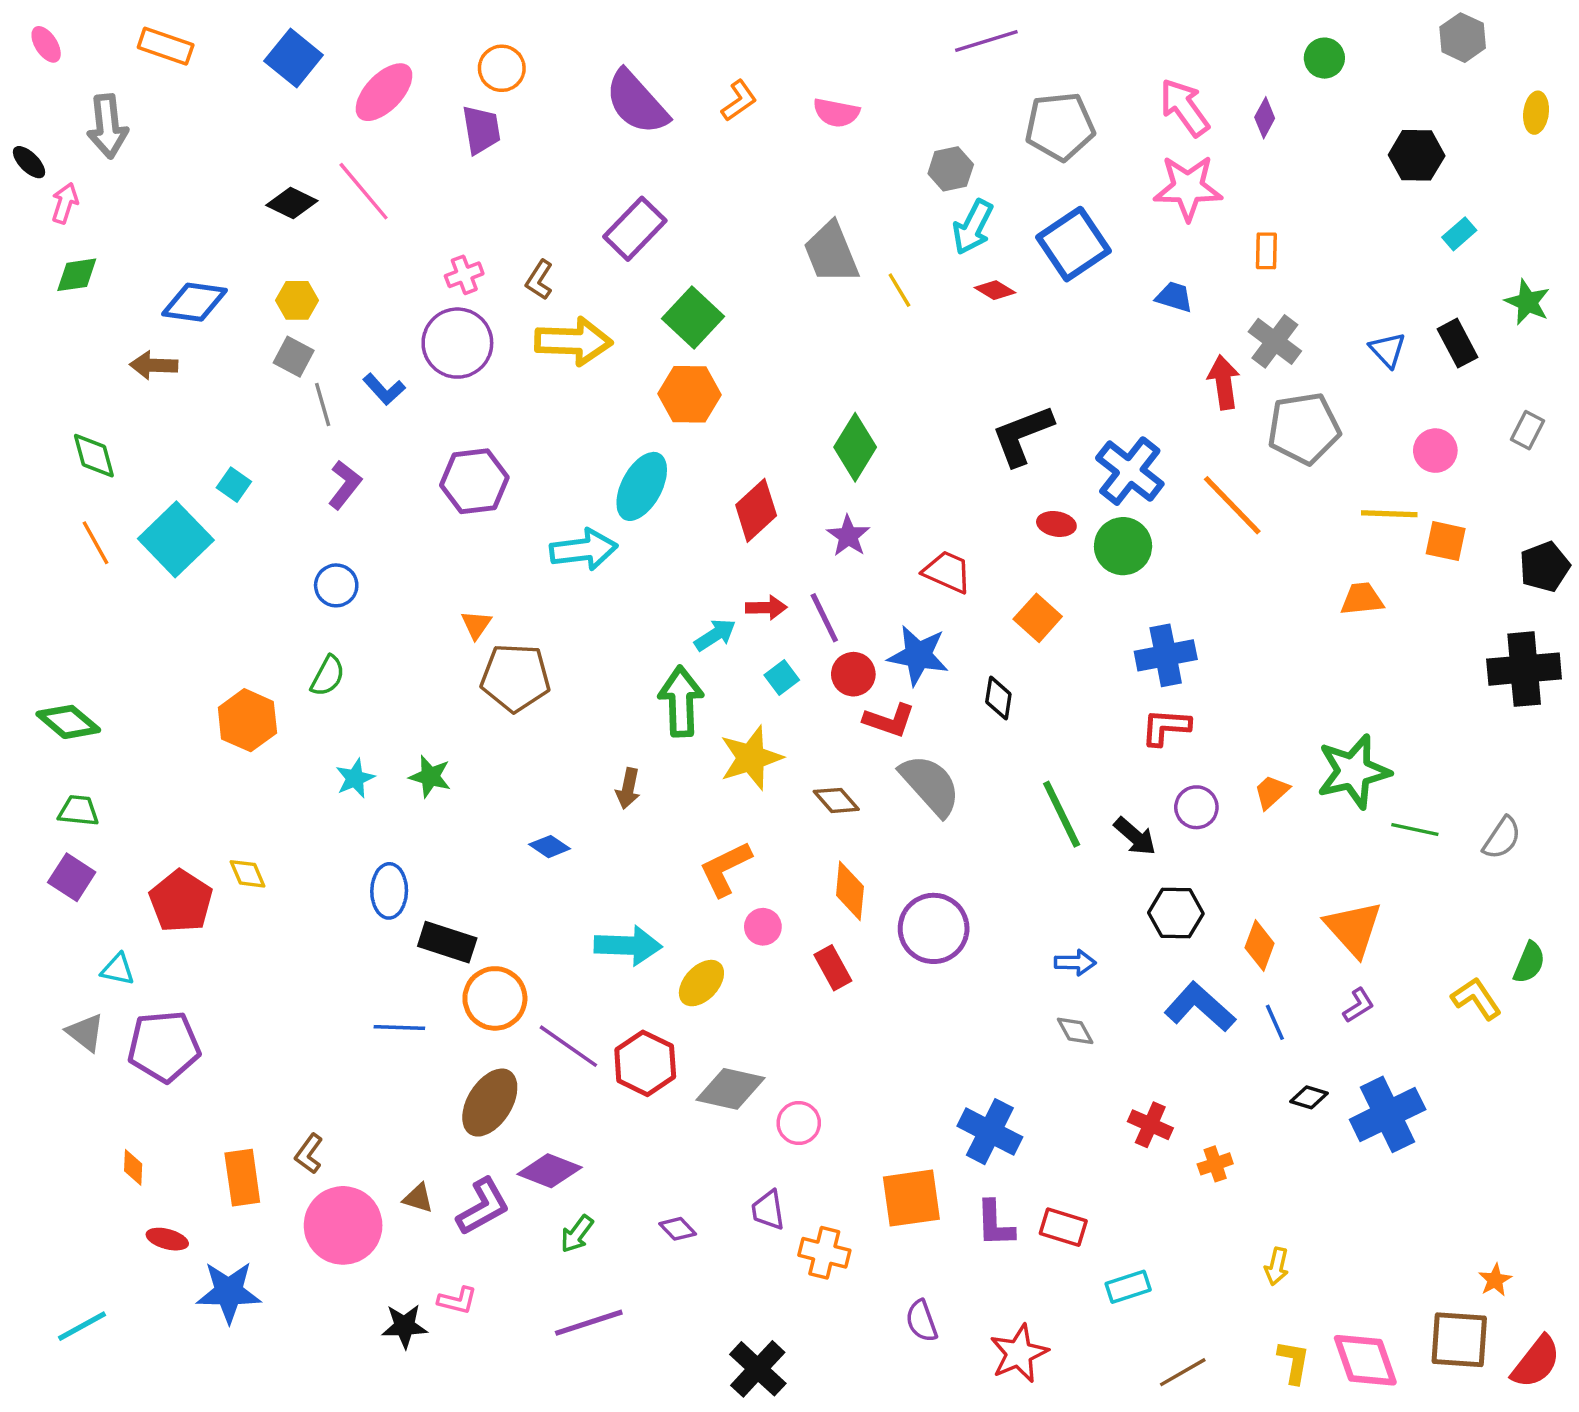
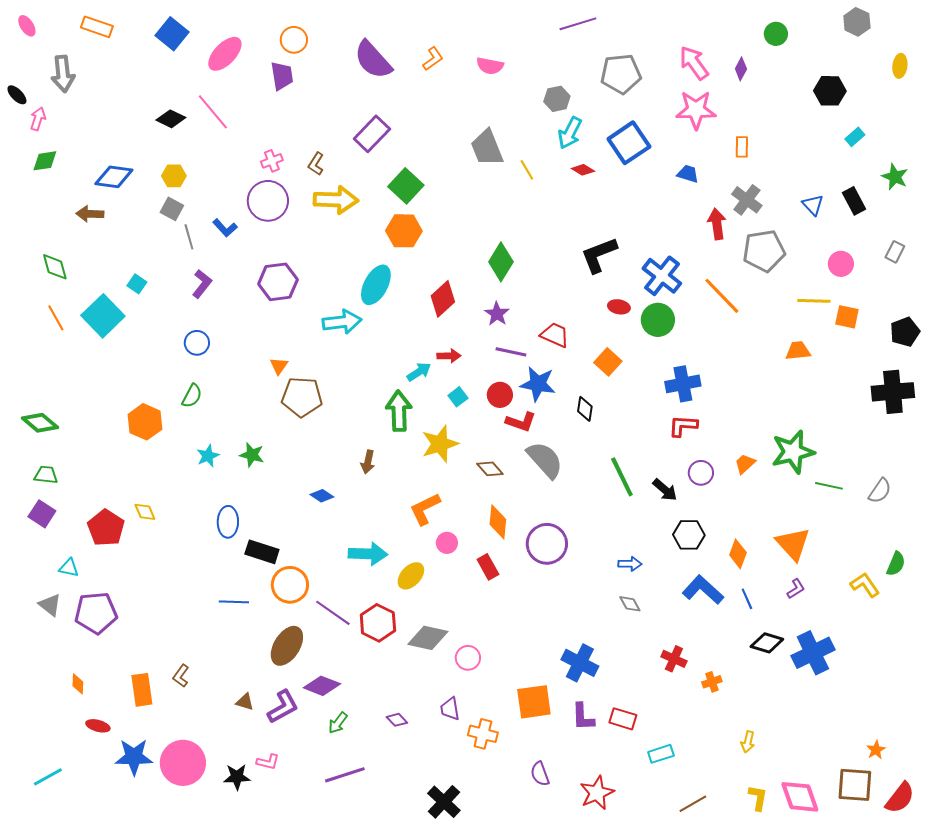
purple line: (824, 618) -> (511, 352), moved, turned -52
black diamond: (1309, 1097) -> (767, 643), size x1.5
pink circle: (343, 1225) -> (183, 763), moved

